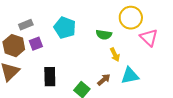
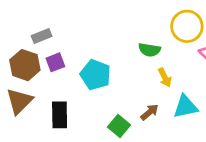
cyan pentagon: (65, 28) -> (96, 75), moved
black rectangle: (50, 77) -> (60, 115), moved

